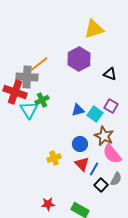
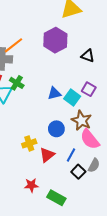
green cross: (42, 100) -> (17, 83), turned -32
red triangle: (82, 164) -> (47, 155), moved, turned 35
red star: (48, 204) -> (31, 185), moved

